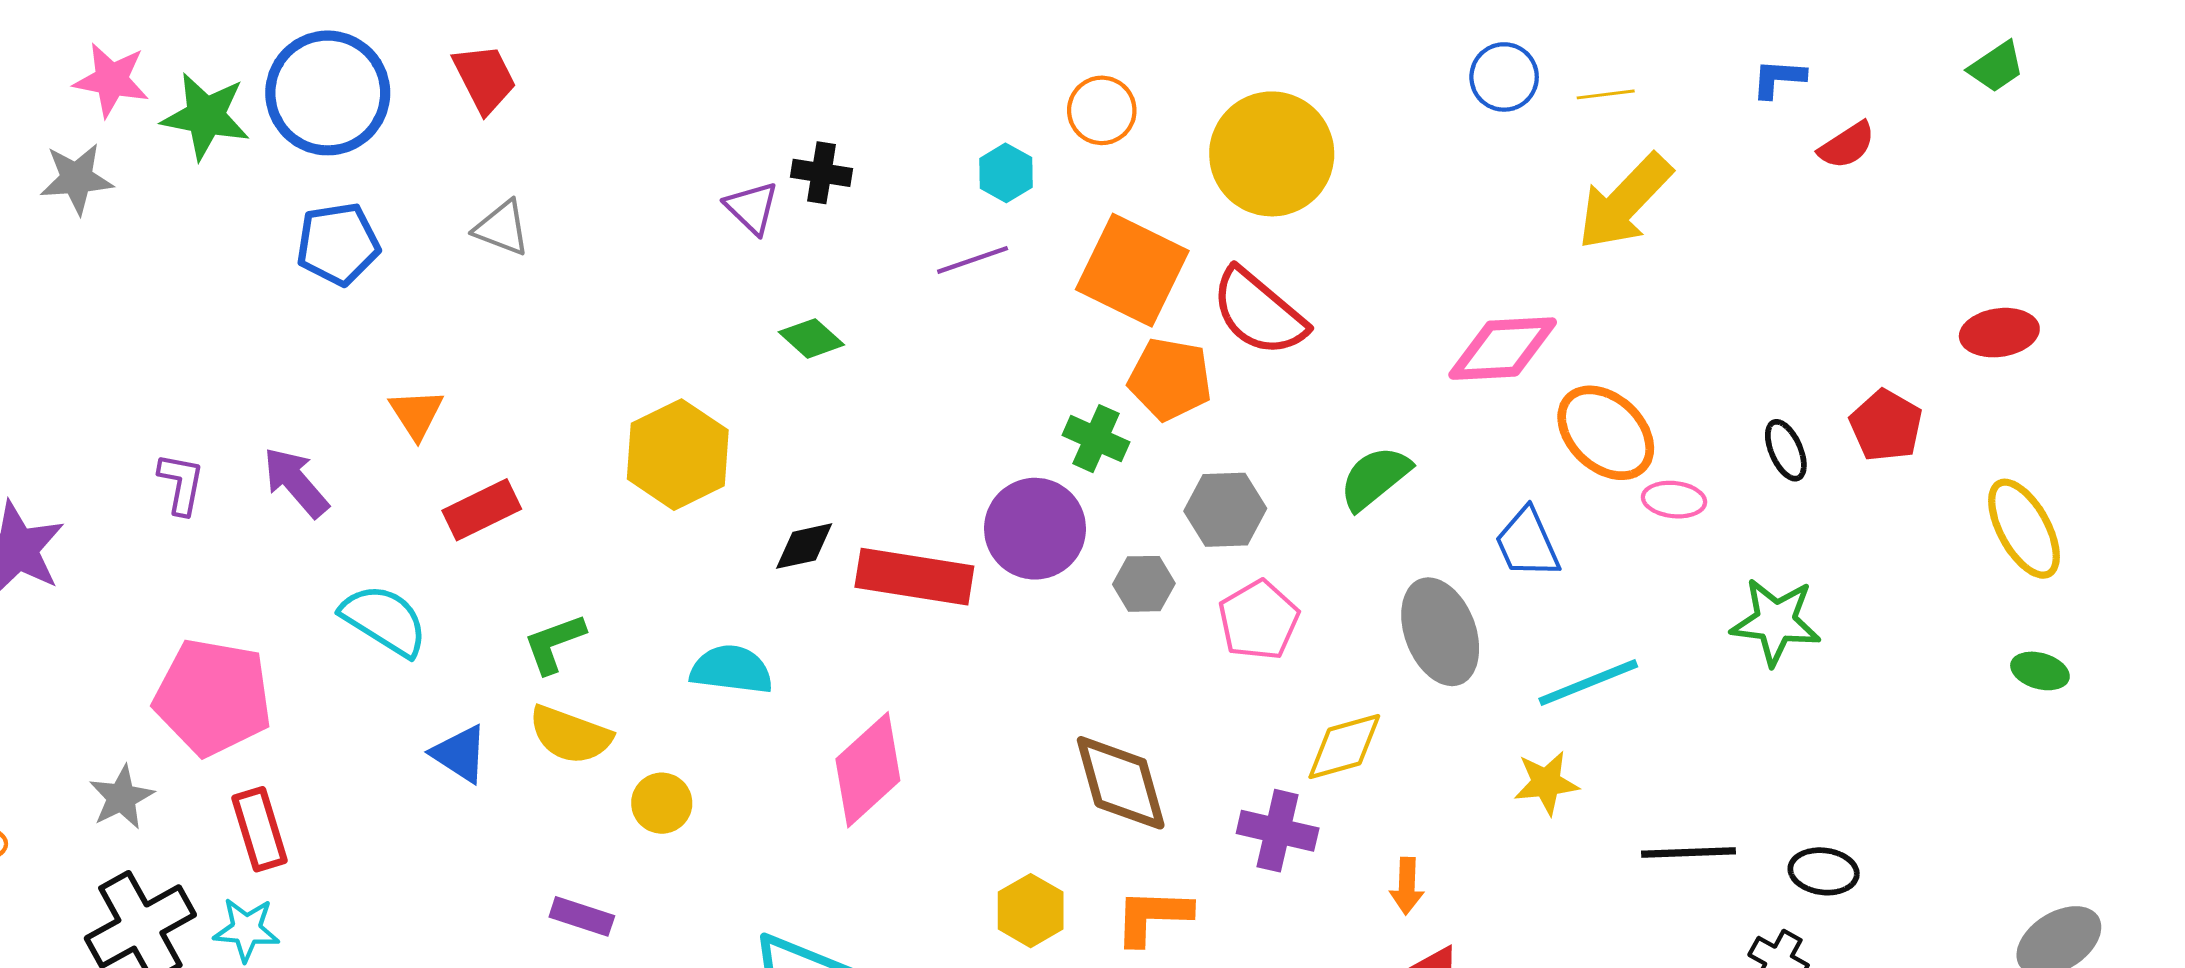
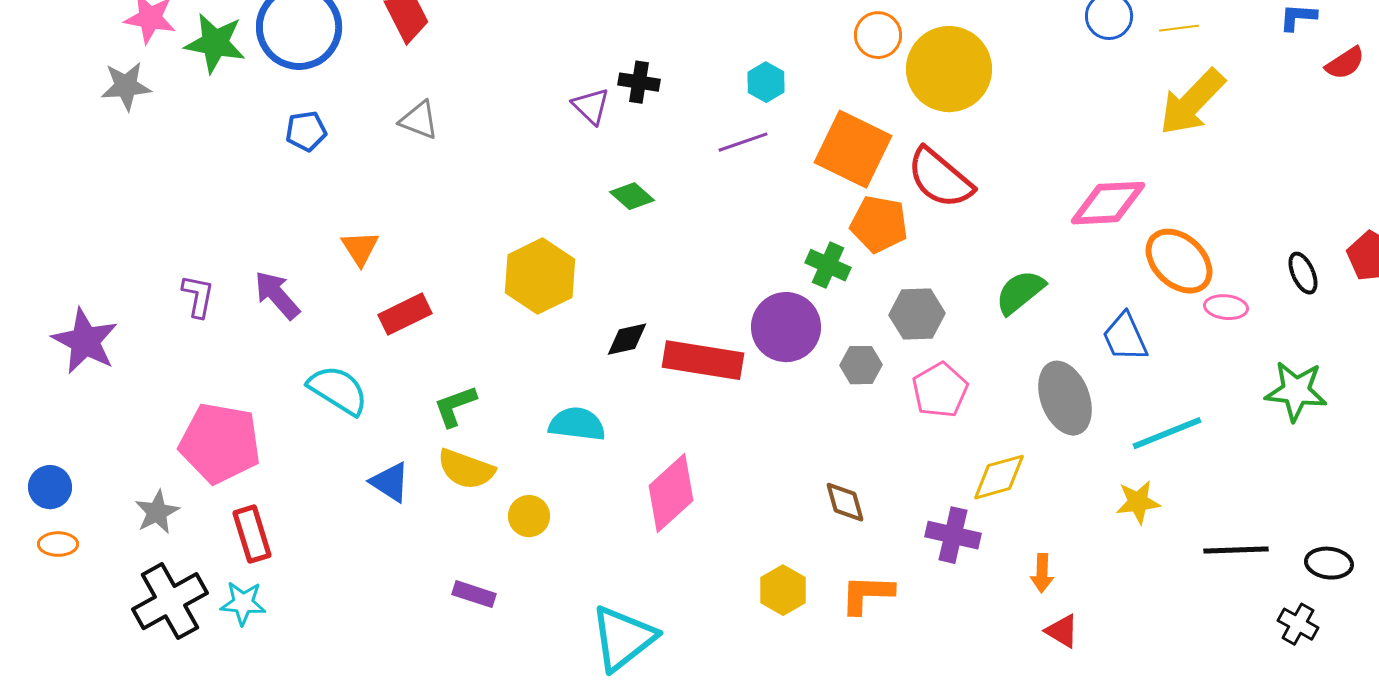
orange circle: (1102, 110) -> (878, 35), moved
blue pentagon: (338, 244) -> (306, 131), size x0.7
brown diamond: (1121, 783) -> (845, 502), size x0.6

